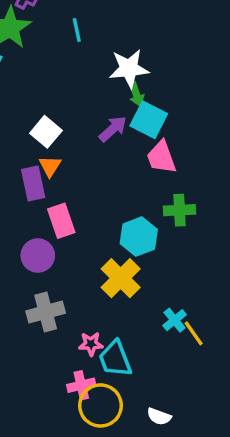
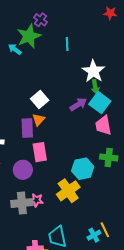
white star: (129, 69) -> (93, 71), turned 30
cyan cross: (175, 320) -> (94, 235), moved
pink star: (91, 344) -> (36, 200), moved

